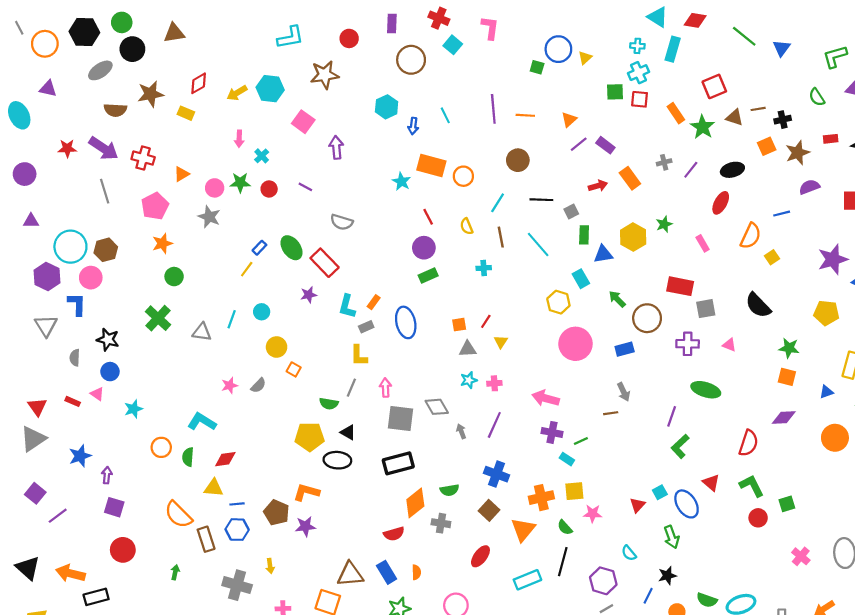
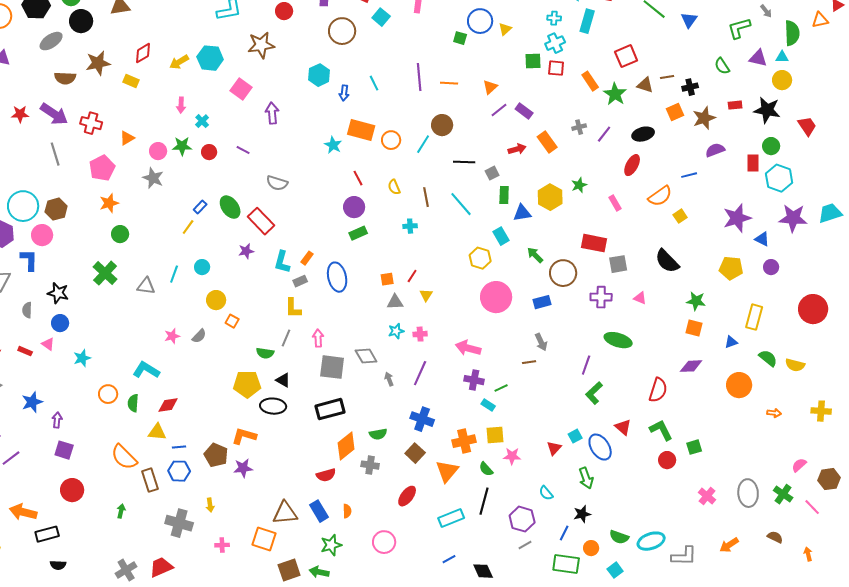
cyan line: (498, 203) -> (423, 144), moved
orange semicircle: (751, 236) -> (660, 196), turned 30

